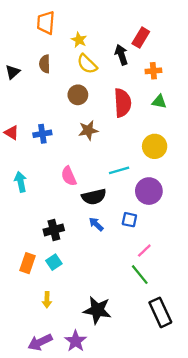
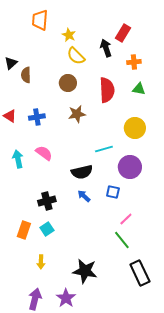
brown semicircle: (45, 64) -> (26, 75), moved
pink semicircle: (69, 176) -> (44, 153), moved, turned 150
purple arrow: (40, 342) -> (35, 299), turned 130

